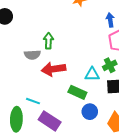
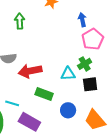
green arrow: (48, 41) -> (20, 21), moved
green rectangle: (77, 92) -> (44, 94), moved

